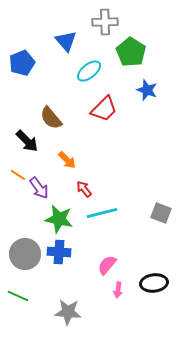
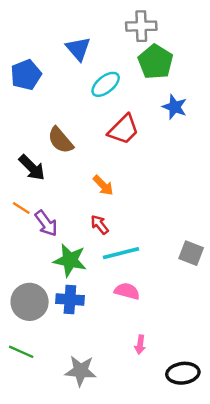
gray cross: (105, 22) -> (141, 26), moved
orange arrow: (67, 160) -> (103, 185), moved
pink semicircle: (107, 265) -> (127, 291), moved, turned 65
black ellipse: (154, 283) -> (183, 373), moved

